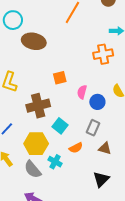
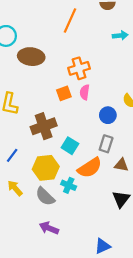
orange cross: (103, 54) -> (79, 68), moved
pink semicircle: (82, 92) -> (85, 92), moved
orange semicircle: (76, 148) -> (90, 168), size x1.6

